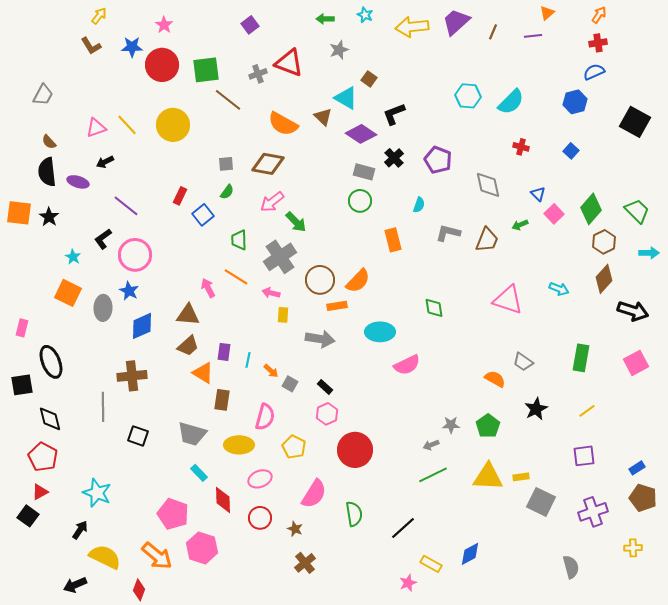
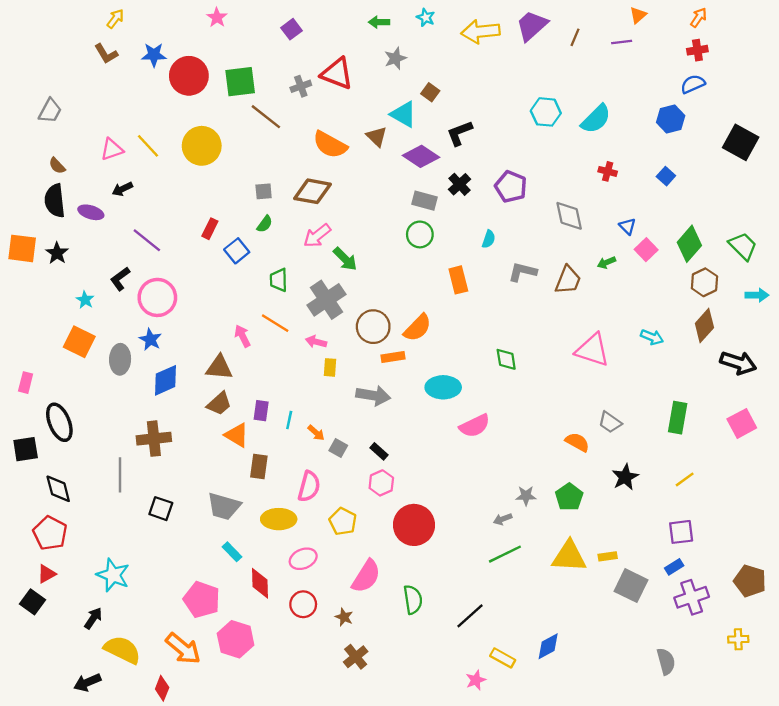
pink star: (164, 25) -> (217, 18), moved
blue rectangle: (637, 468) -> (674, 567), moved

